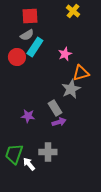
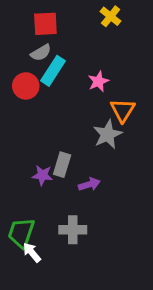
orange triangle: (81, 73) -> (123, 110), turned -42
gray rectangle: (55, 108) -> (62, 165), moved, turned 49
white arrow: (29, 164) -> (32, 253), moved

